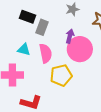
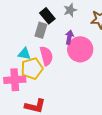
black rectangle: (28, 17) -> (47, 16), moved, turned 35
yellow pentagon: (61, 75) -> (32, 68), moved

